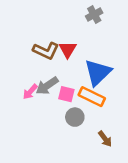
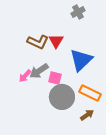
orange rectangle: (92, 97) -> (90, 93), moved
gray circle: (75, 117) -> (62, 97), size x1.6
brown arrow: (105, 139) -> (87, 115), turned -88

